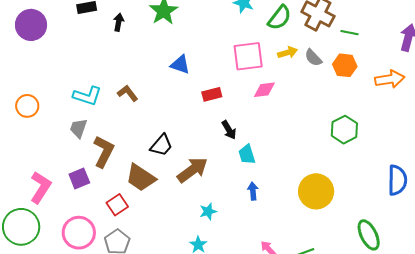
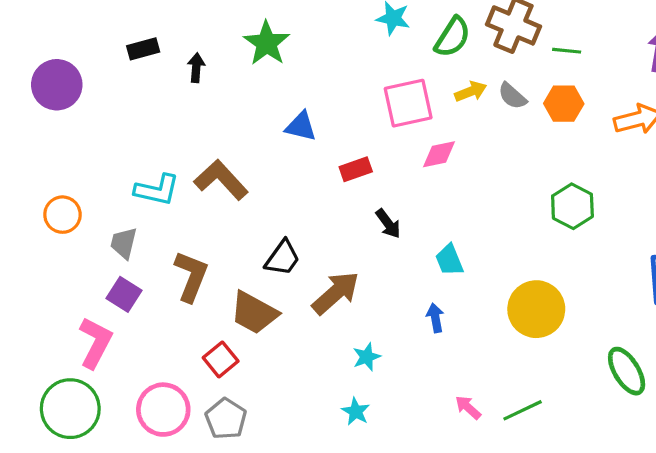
brown L-shape: (128, 93) -> (221, 180), size x1.6
gray trapezoid: (79, 128) -> (124, 243), moved
cyan trapezoid: (247, 154) -> (449, 260), moved
purple square: (79, 179) -> (124, 294), moved, turned -30

